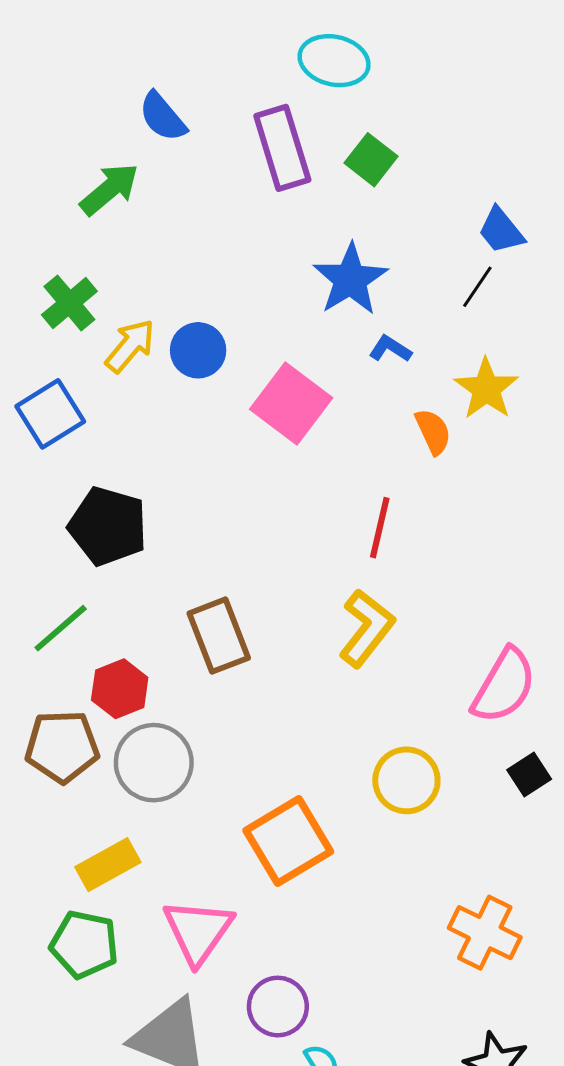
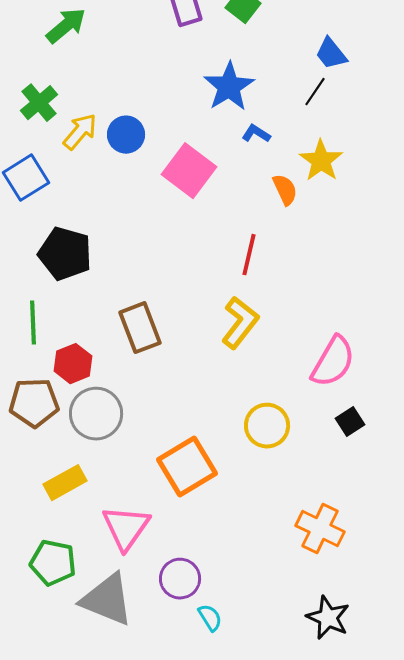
green line: (61, 628) -> (33, 323), turned -51
green pentagon: (84, 944) -> (53, 563), moved

